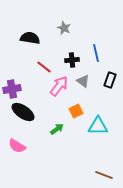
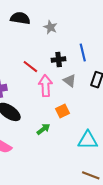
black semicircle: (30, 38) -> (20, 18), moved
pink arrow: (59, 86) -> (45, 86), turned -40
cyan triangle: (98, 126) -> (88, 140), moved

